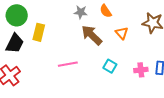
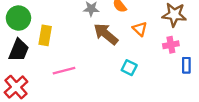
pink line: (68, 64) -> (64, 71), moved
pink cross: (141, 70) -> (171, 45), moved

